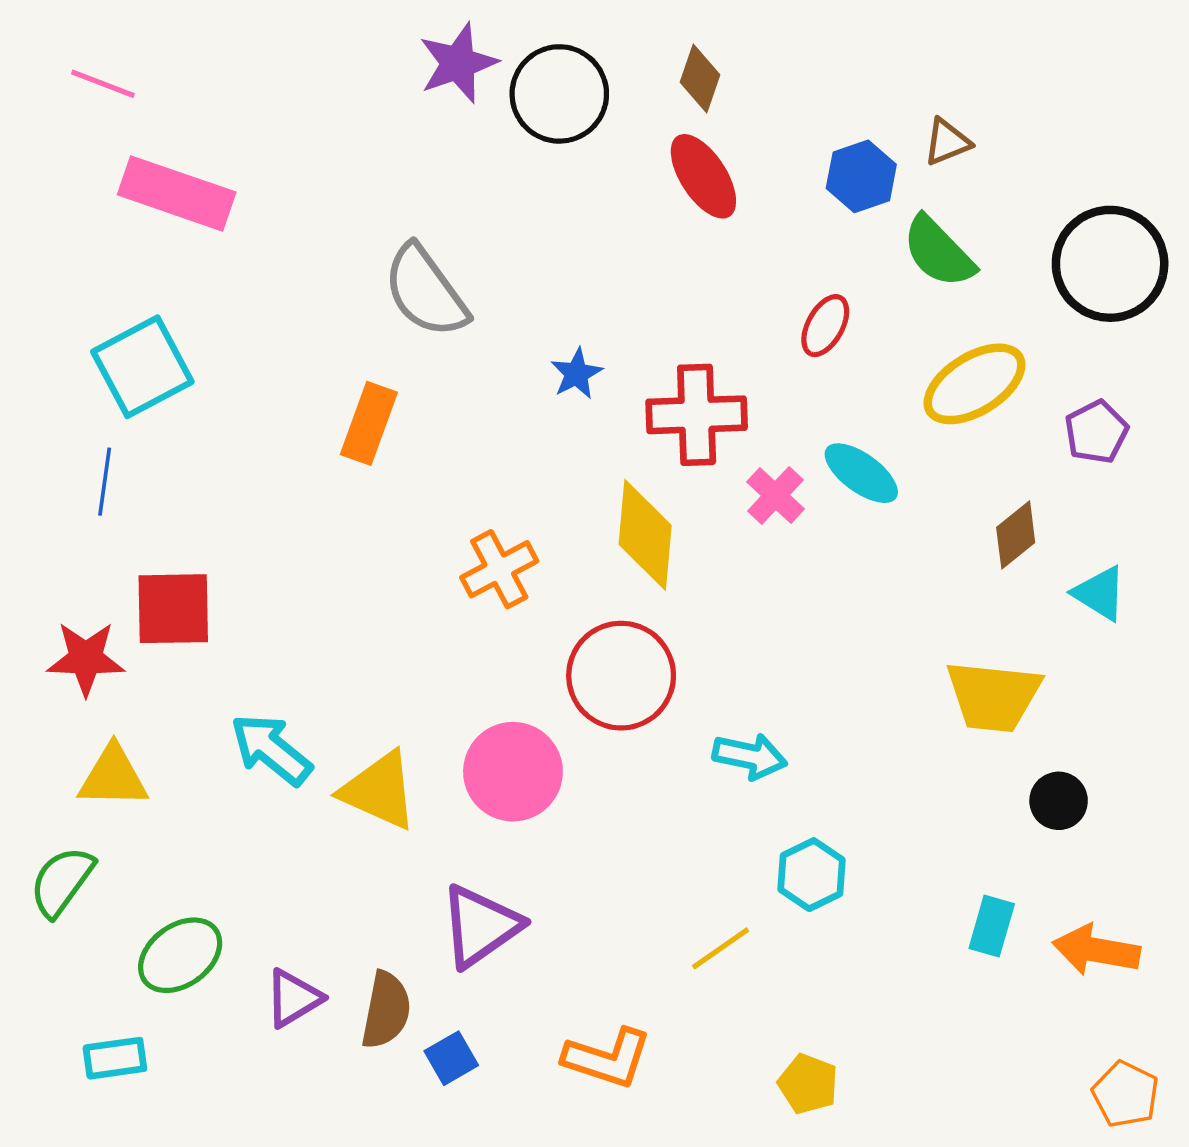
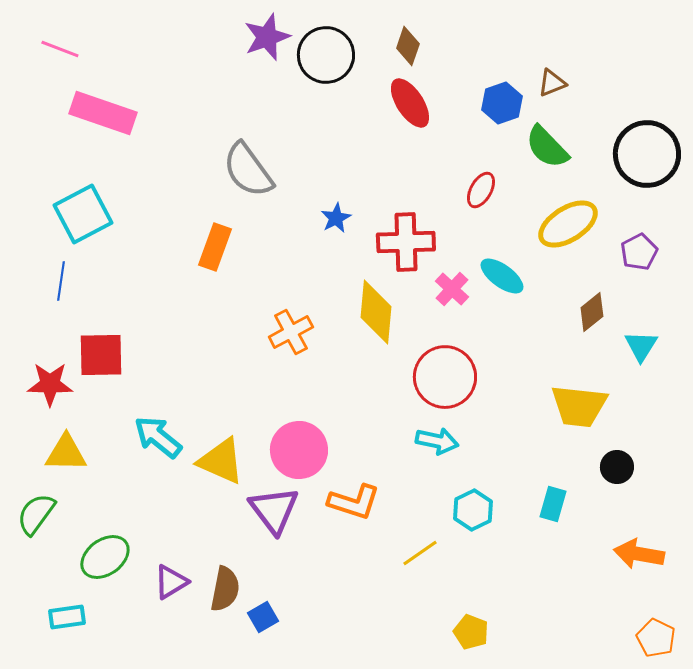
cyan triangle: (1100, 593) -> (641, 346), turned 30
red circle: (621, 676) -> (445, 377), moved
purple triangle: (480, 926) -> (274, 510), moved, turned -32
cyan rectangle: (992, 926) -> (553, 504), moved
orange L-shape: (607, 1058) -> (354, 502), moved

